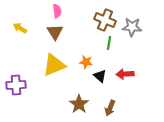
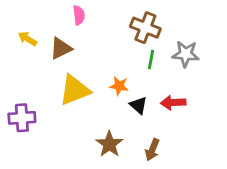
gray star: (132, 27) -> (186, 54), moved
brown triangle: (55, 32) -> (61, 48), moved, turned 36

